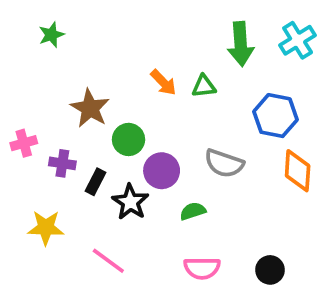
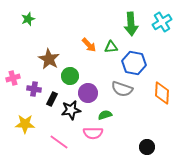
blue hexagon: (276, 116) -> (134, 63), moved
black star: (130, 202) -> (71, 110), turned 30
pink semicircle: (202, 268) -> (93, 133), moved

